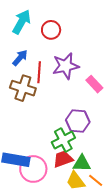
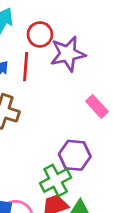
purple star: (66, 66) -> (68, 54), moved
red line: (39, 72) -> (26, 67), moved

